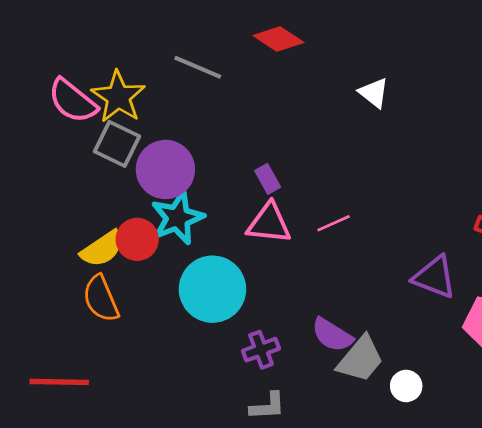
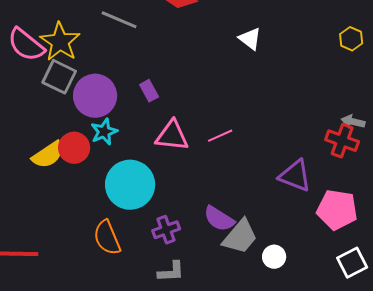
purple rectangle: (268, 179) -> (149, 91), moved
cyan star: (178, 218) -> (104, 132), size x0.7
orange semicircle: (101, 299) -> (107, 238), moved

